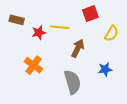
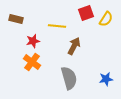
red star: (39, 33) -> (33, 41), moved
yellow semicircle: (111, 34) -> (106, 19), moved
blue star: (105, 69) -> (106, 79), moved

